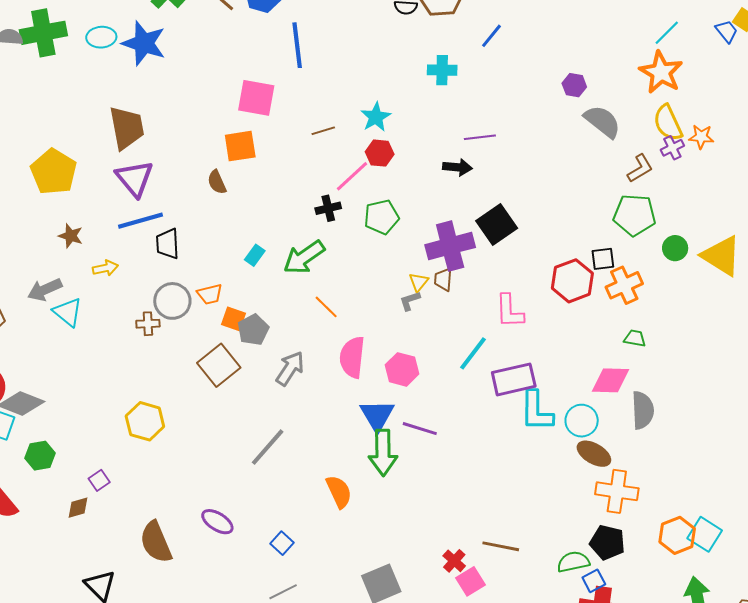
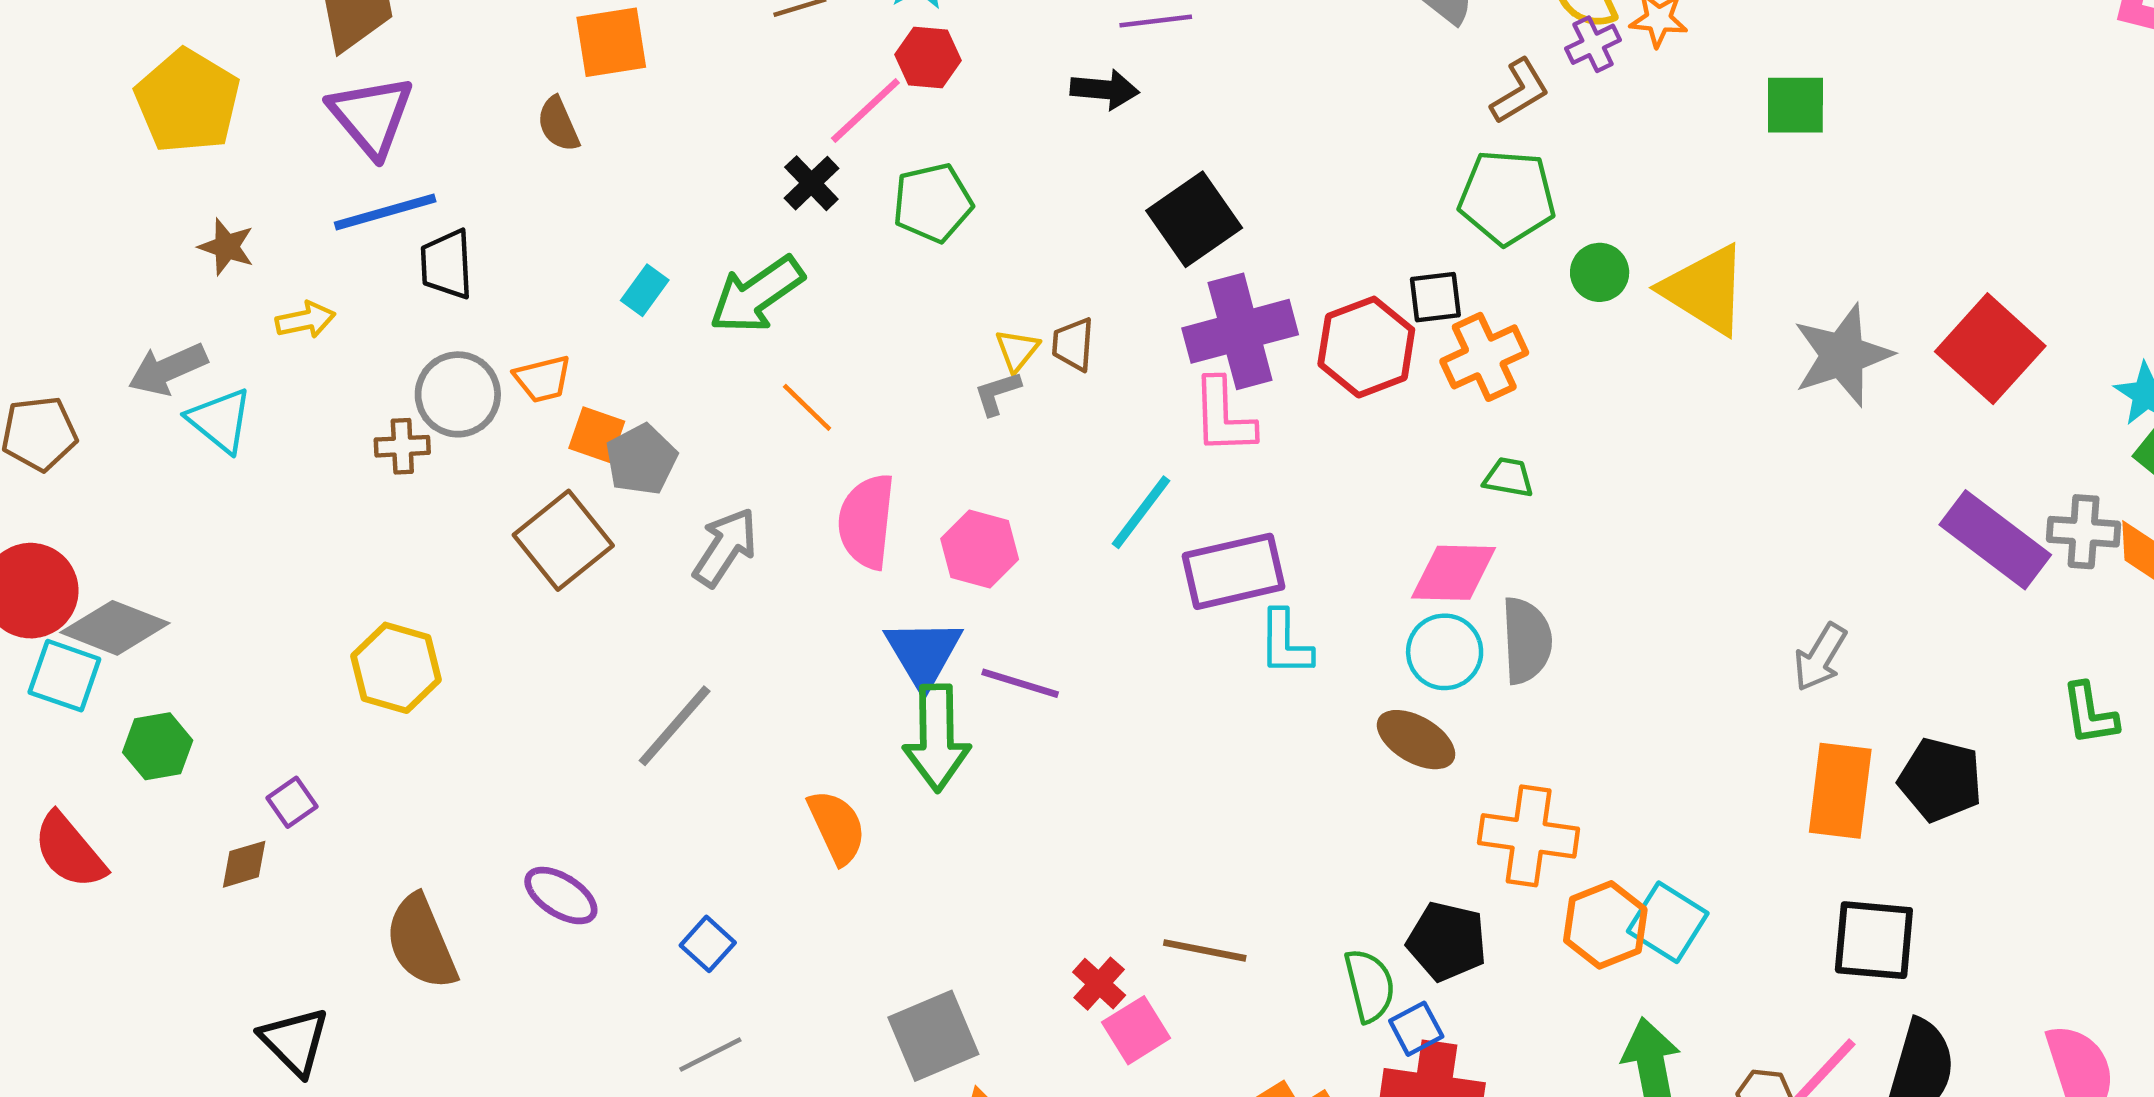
black cross: (328, 208) -> (811, 183), turned -30
purple cross: (450, 246) -> (1240, 331), moved
cyan L-shape: (536, 411) -> (1285, 643), size x0.7
cyan circle: (582, 421) -> (1445, 652), moved
orange cross: (617, 491) -> (1529, 836), moved
green semicircle: (573, 562) -> (1370, 985), turned 88

